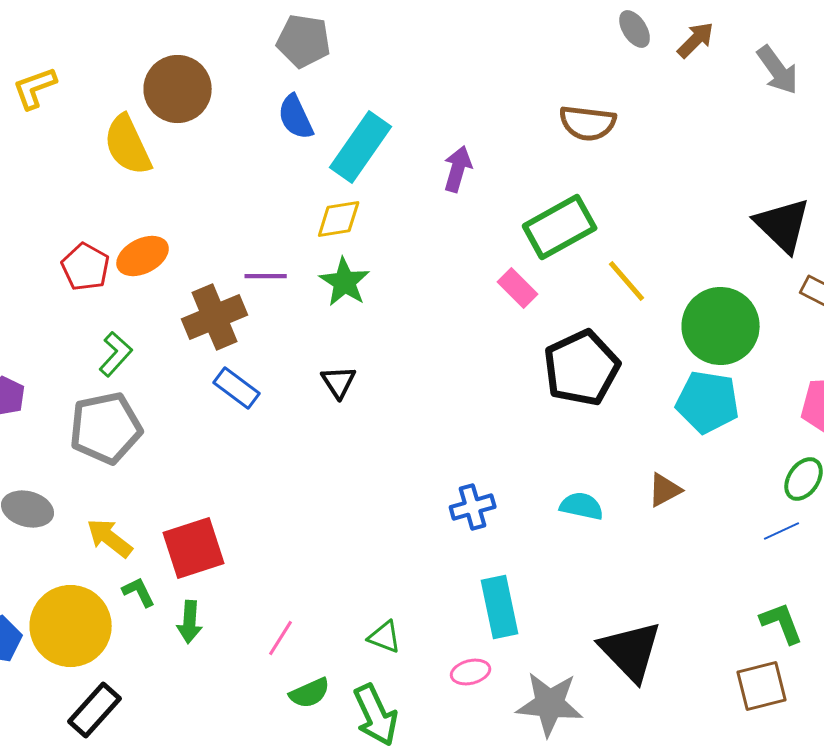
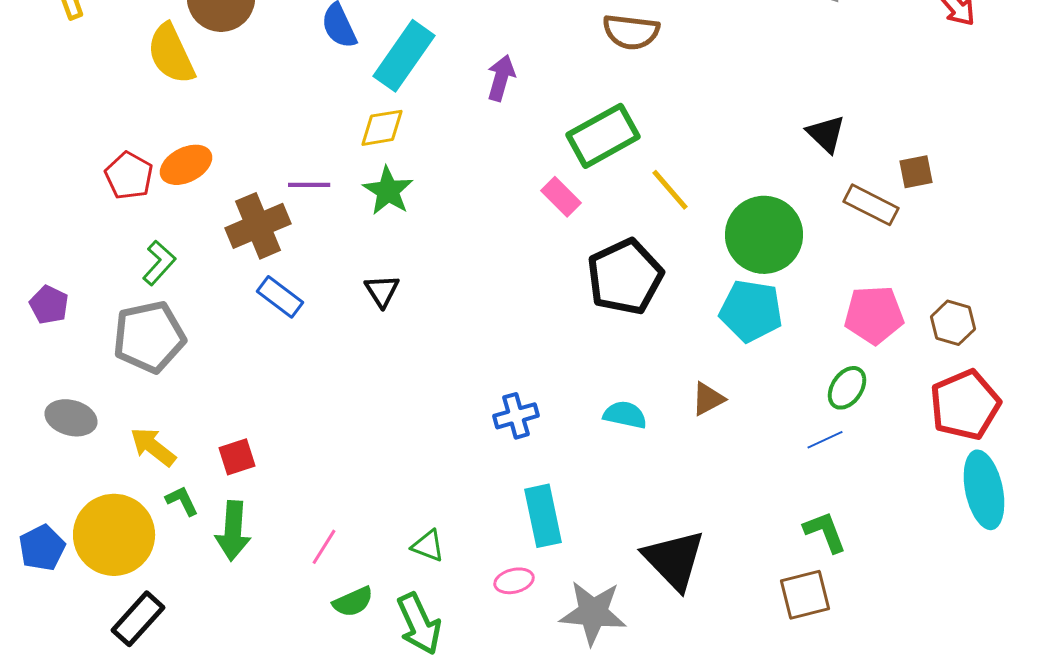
black triangle: (783, 225) -> (826, 134), size x0.7
red square: (194, 548) -> (237, 457), size x0.6
green arrow: (190, 622) -> (233, 531), size x1.4

